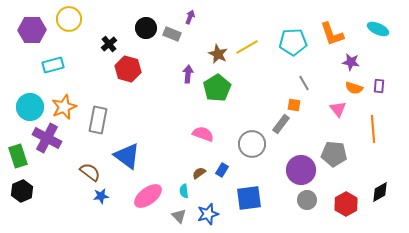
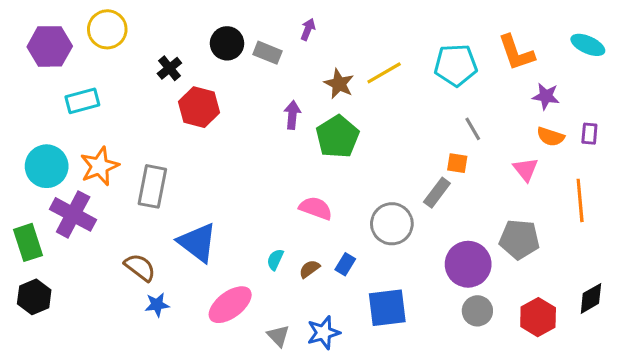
purple arrow: (190, 17) -> (308, 29), moved
cyan semicircle: (184, 191) -> (275, 260), moved, turned 32

